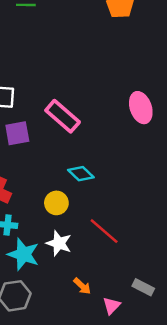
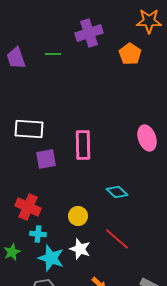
pink rectangle: (63, 116) -> (83, 145), turned 48
cyan diamond: (81, 174) -> (117, 192), moved

